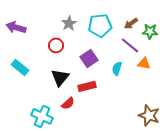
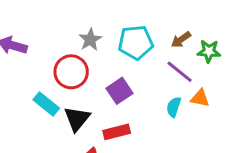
red circle: (56, 45) -> (71, 72), size x1.5
cyan rectangle: (20, 67) -> (46, 104), moved
cyan semicircle: (117, 68) -> (174, 107), moved

